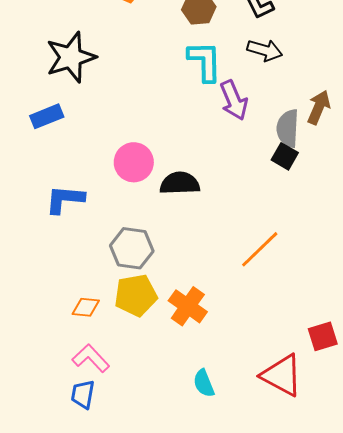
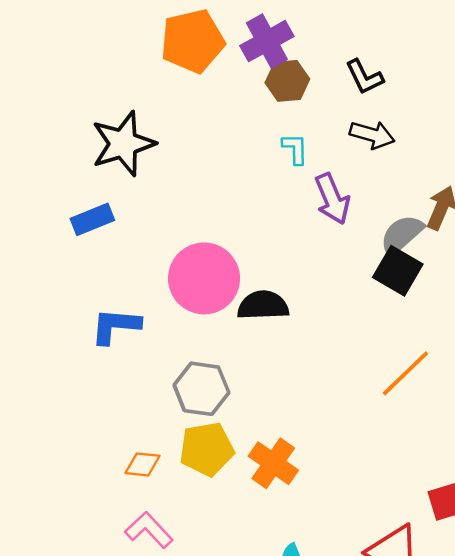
cyan L-shape: (205, 61) -> (295, 149), size x0.6
gray semicircle: (288, 128) -> (402, 235), turned 45
black square: (285, 156) -> (398, 271), size x1.4
pink circle: (134, 162) -> (204, 278), size x1.4
orange line: (260, 249) -> (405, 373), moved

